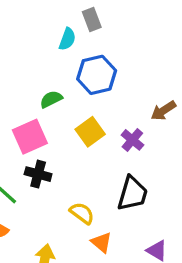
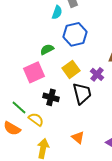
black cross: (38, 174) -> (51, 97), moved
black trapezoid: (132, 194) -> (82, 93), moved, turned -30
yellow semicircle: (82, 213) -> (36, 119), moved

